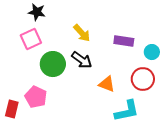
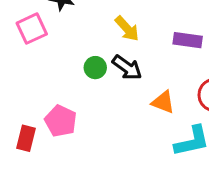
pink square: (31, 39) -> (32, 29), moved
green circle: (53, 64) -> (95, 68), moved, size x0.6

